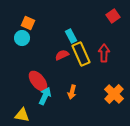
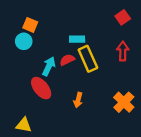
cyan rectangle: (71, 36) -> (77, 39), turned -64
red arrow: (104, 53) -> (123, 51), moved
cyan arrow: (45, 96) -> (49, 66), moved

